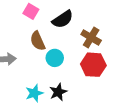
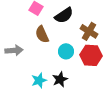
cyan circle: (55, 58) -> (66, 51), moved

